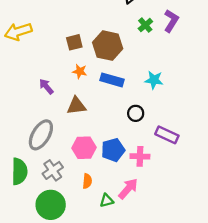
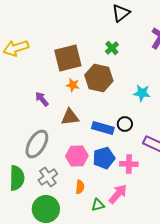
green cross: (145, 25) -> (112, 48), moved
brown square: (74, 42) -> (68, 58), size x1.8
brown hexagon: (108, 46) -> (99, 78), moved
blue rectangle: (112, 80) -> (103, 128), moved

